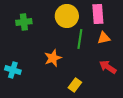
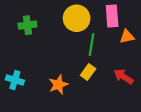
orange triangle: (104, 38) -> (127, 37), moved
orange star: (53, 58) -> (58, 85), moved
yellow rectangle: (75, 85) -> (88, 72), moved

